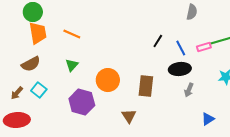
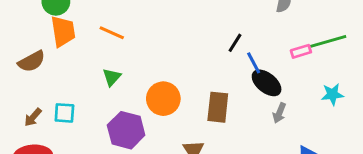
blue line: (181, 48) -> (254, 63), moved
brown semicircle: (31, 64) -> (32, 61), moved
black ellipse: (180, 69) -> (267, 83), turned 45
cyan square: (39, 90) -> (64, 113), turned -35

